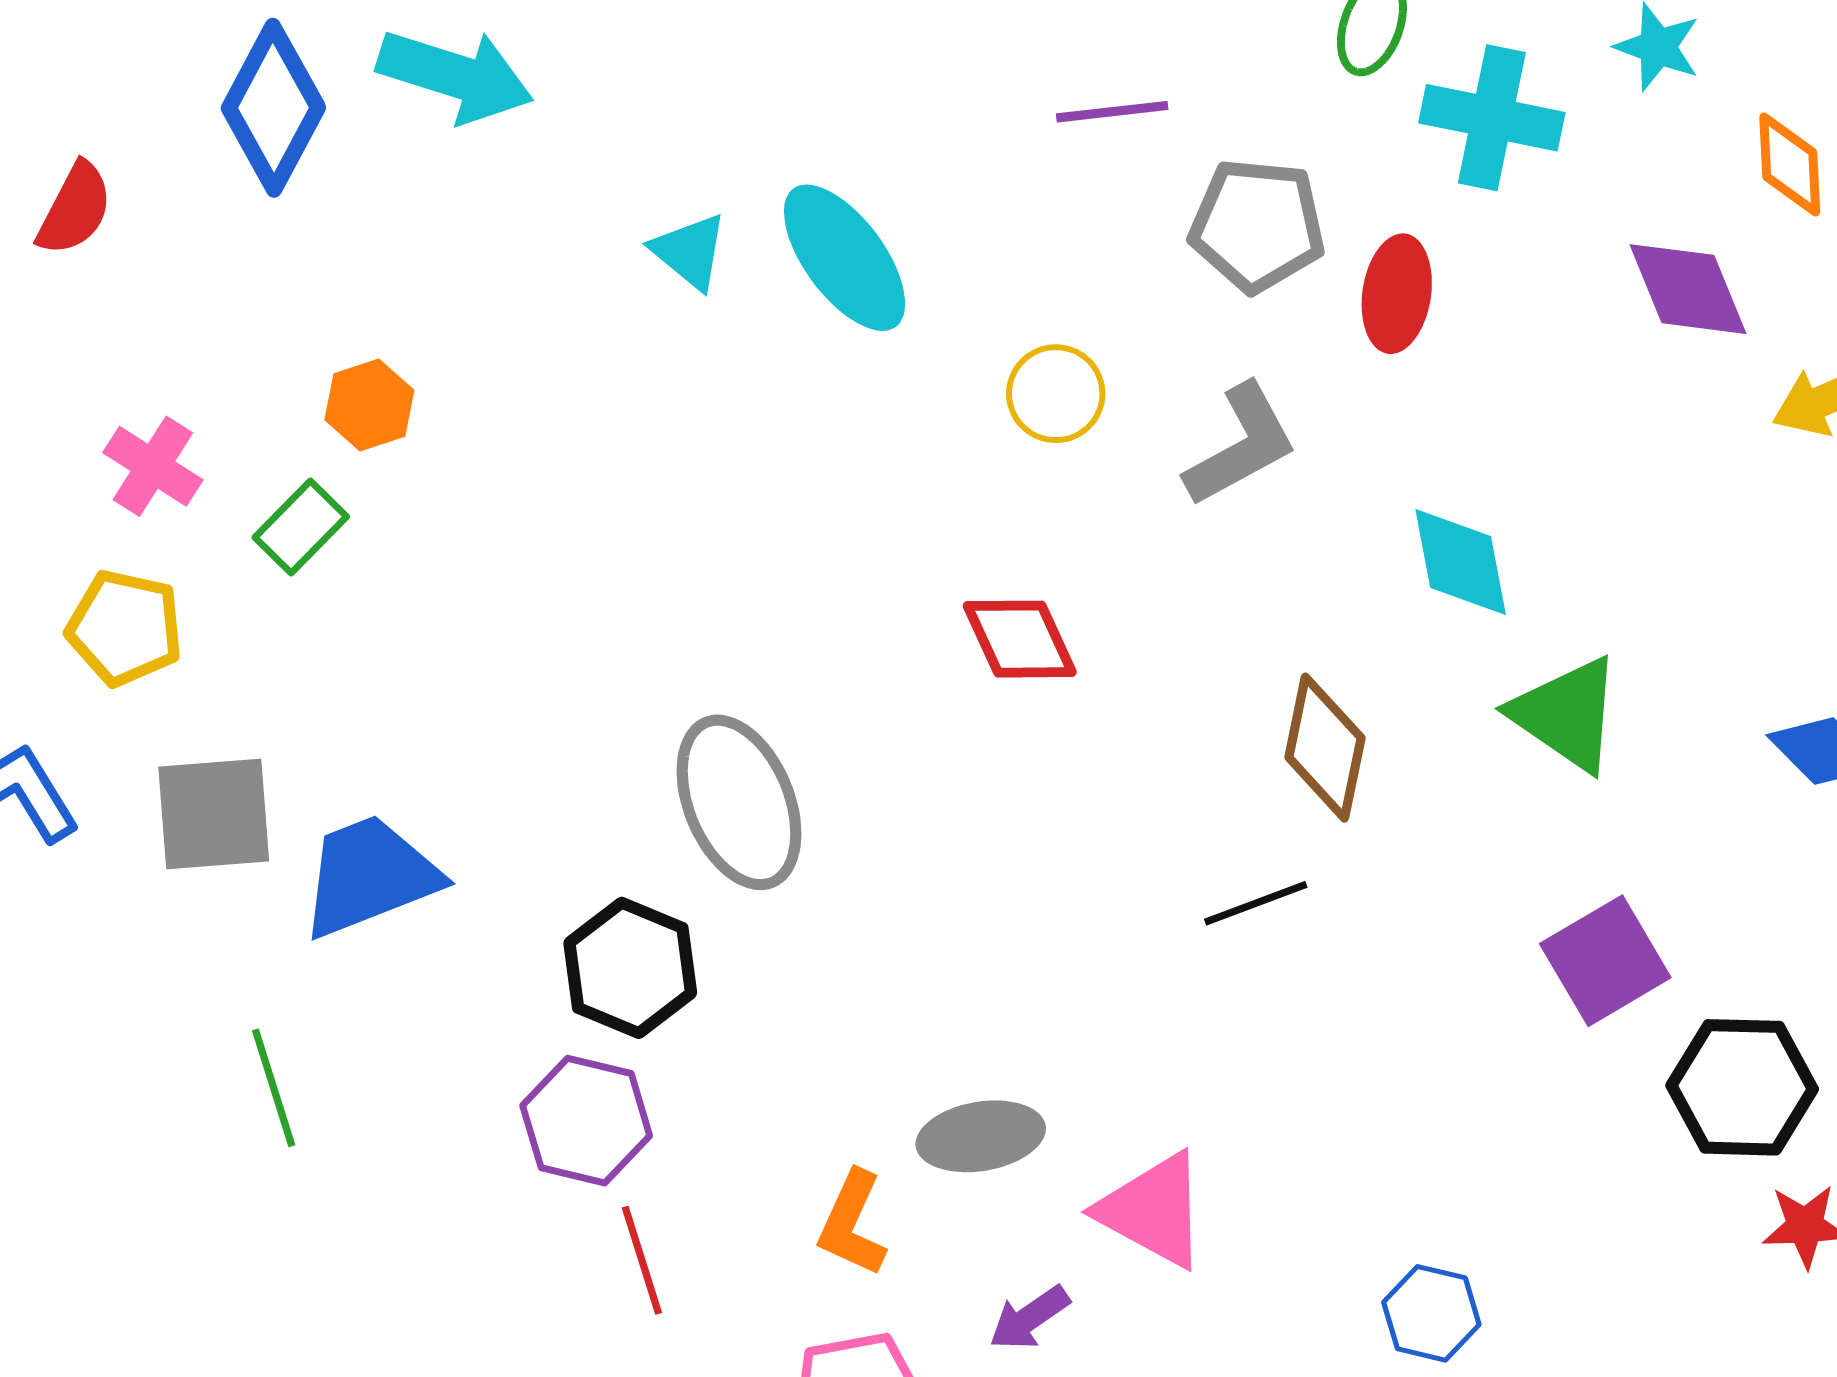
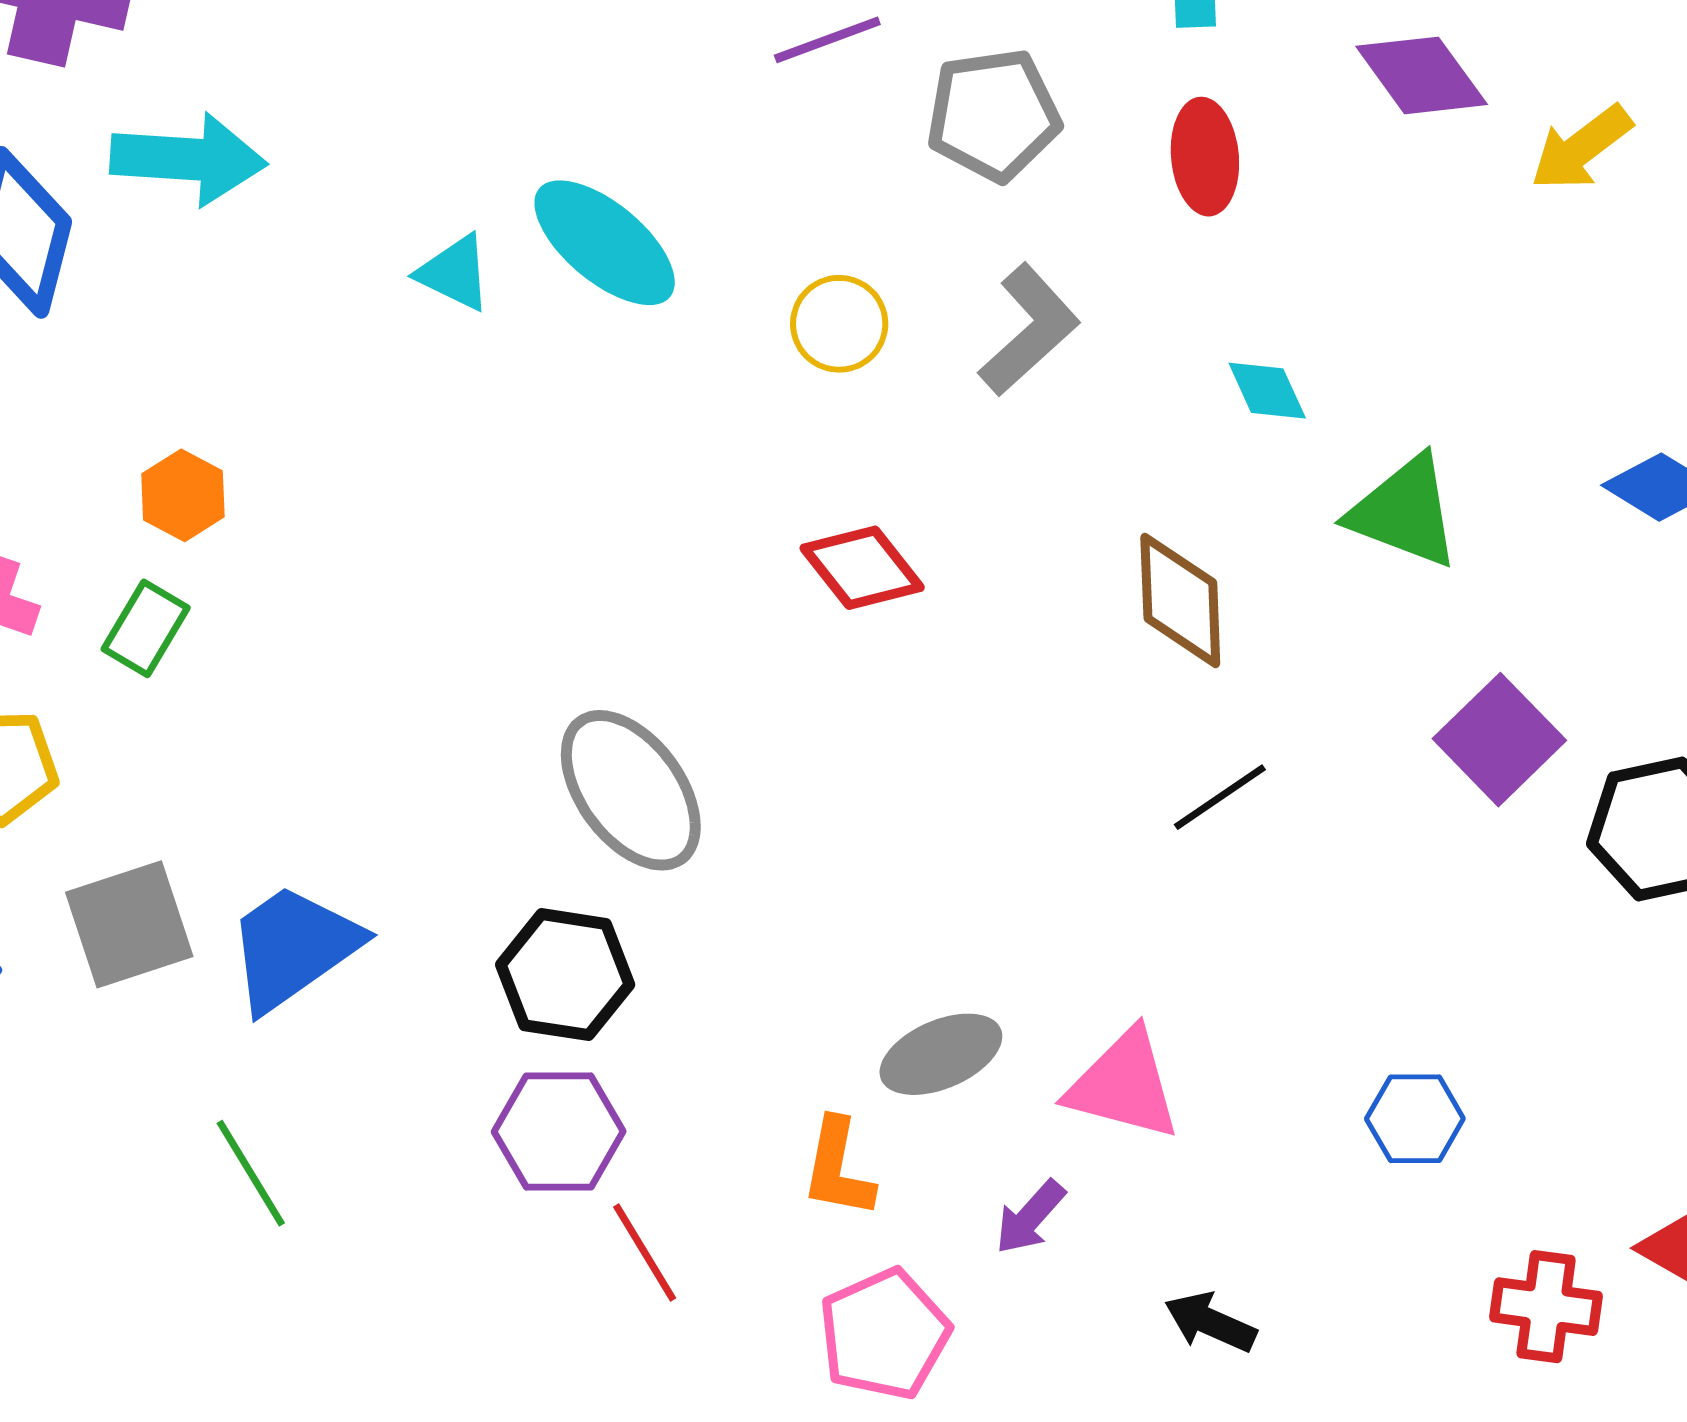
red ellipse: (1397, 294) -> (1205, 157), moved
cyan diamond: (1461, 562) -> (1267, 391), size x0.7
black line: (1256, 903) -> (1220, 797), moved

